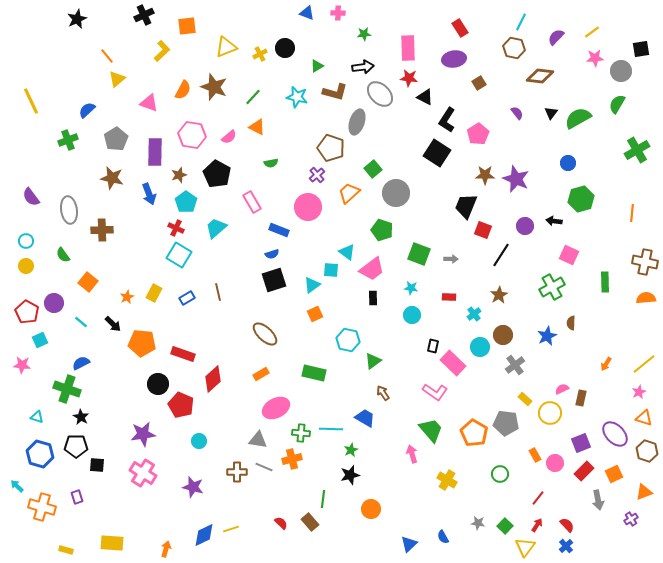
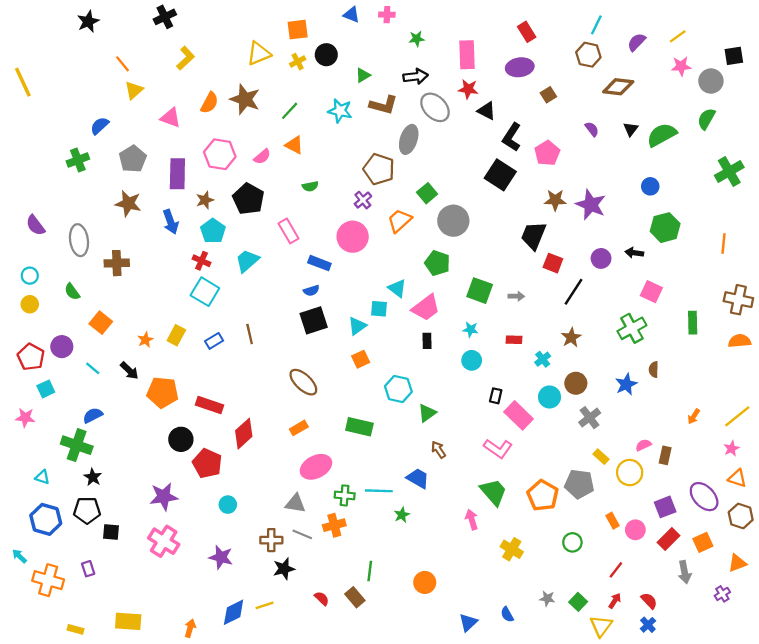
orange square: (187, 26) -> (298, 30), moved
yellow line: (31, 101) -> (23, 82), moved
black star: (350, 475) -> (284, 569), moved

